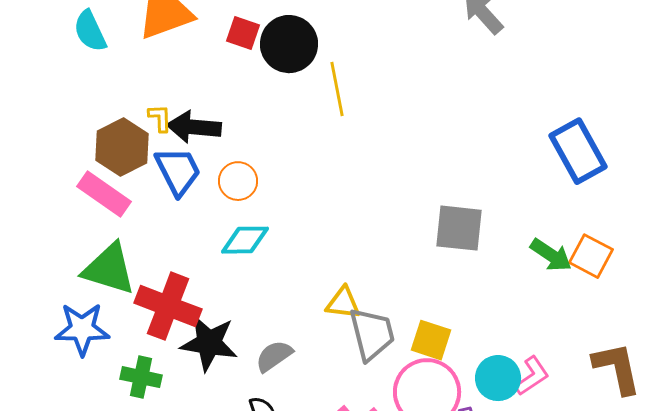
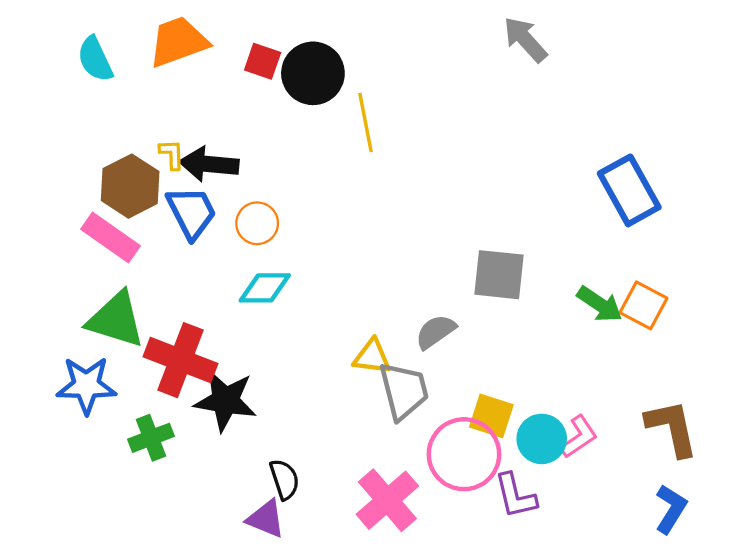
yellow square: (431, 340) -> (491, 416), moved
gray semicircle: (274, 356) -> (436, 332), moved
green cross: (141, 377) -> (151, 438), turned -33

